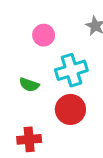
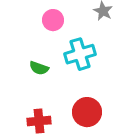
red circle: (70, 109) -> (87, 112), moved

